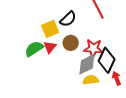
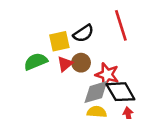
red triangle: (50, 47) -> (65, 64), moved
black diamond: (107, 60) -> (120, 92), turned -65

